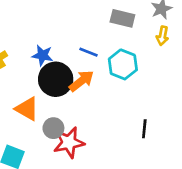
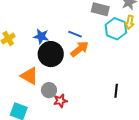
cyan hexagon: (123, 64) -> (116, 29), moved
orange arrow: (81, 81) -> (80, 49), moved
red star: (69, 142) -> (60, 101), size x0.6

